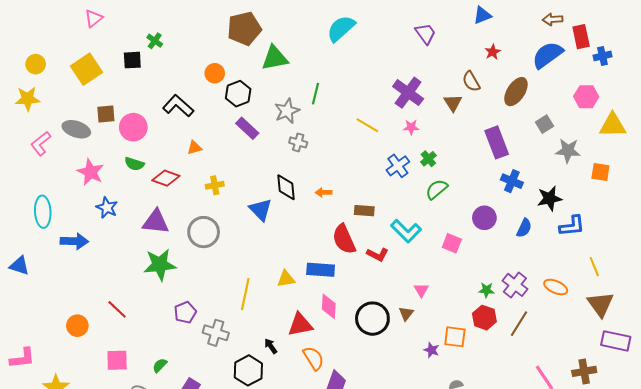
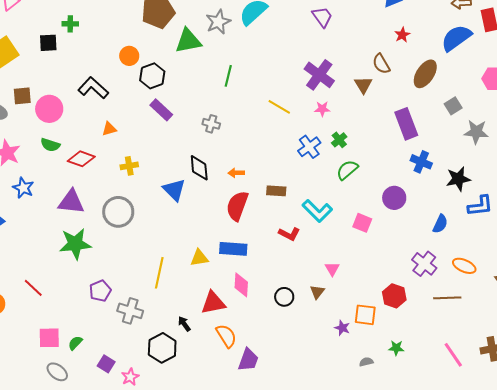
purple trapezoid: (425, 34) -> (322, 17), moved
green cross: (155, 41) -> (70, 24), turned -35
gray star: (287, 111) -> (218, 22), moved
blue semicircle: (524, 228) -> (440, 224), moved
red semicircle: (344, 239) -> (237, 206), moved, turned 44
green star: (486, 290) -> (396, 348), moved
black circle: (372, 319) -> (284, 297), size x0.6
brown line: (519, 324) -> (447, 298), moved, turned 56
pink square: (117, 360) -> (49, 338), moved

